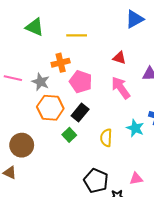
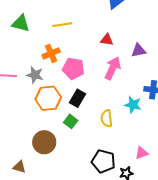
pink arrow: (121, 88) -> (113, 68), turned 70
brown circle: (22, 145) -> (44, 142), moved

